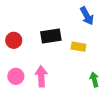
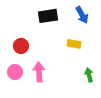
black rectangle: (51, 36) -> (48, 16), moved
red circle: (14, 40) -> (21, 46), moved

